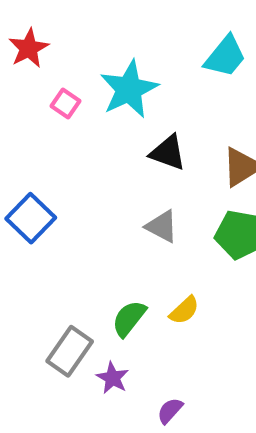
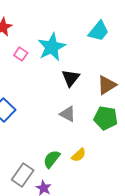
black triangle: (168, 153) -> (71, 78), turned 48

